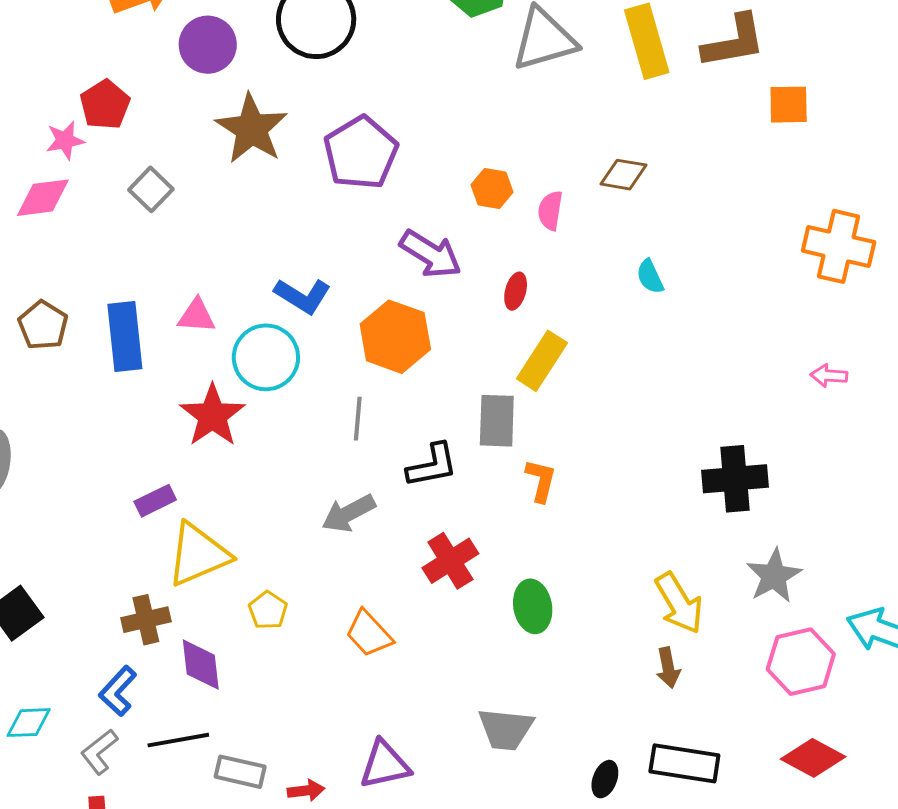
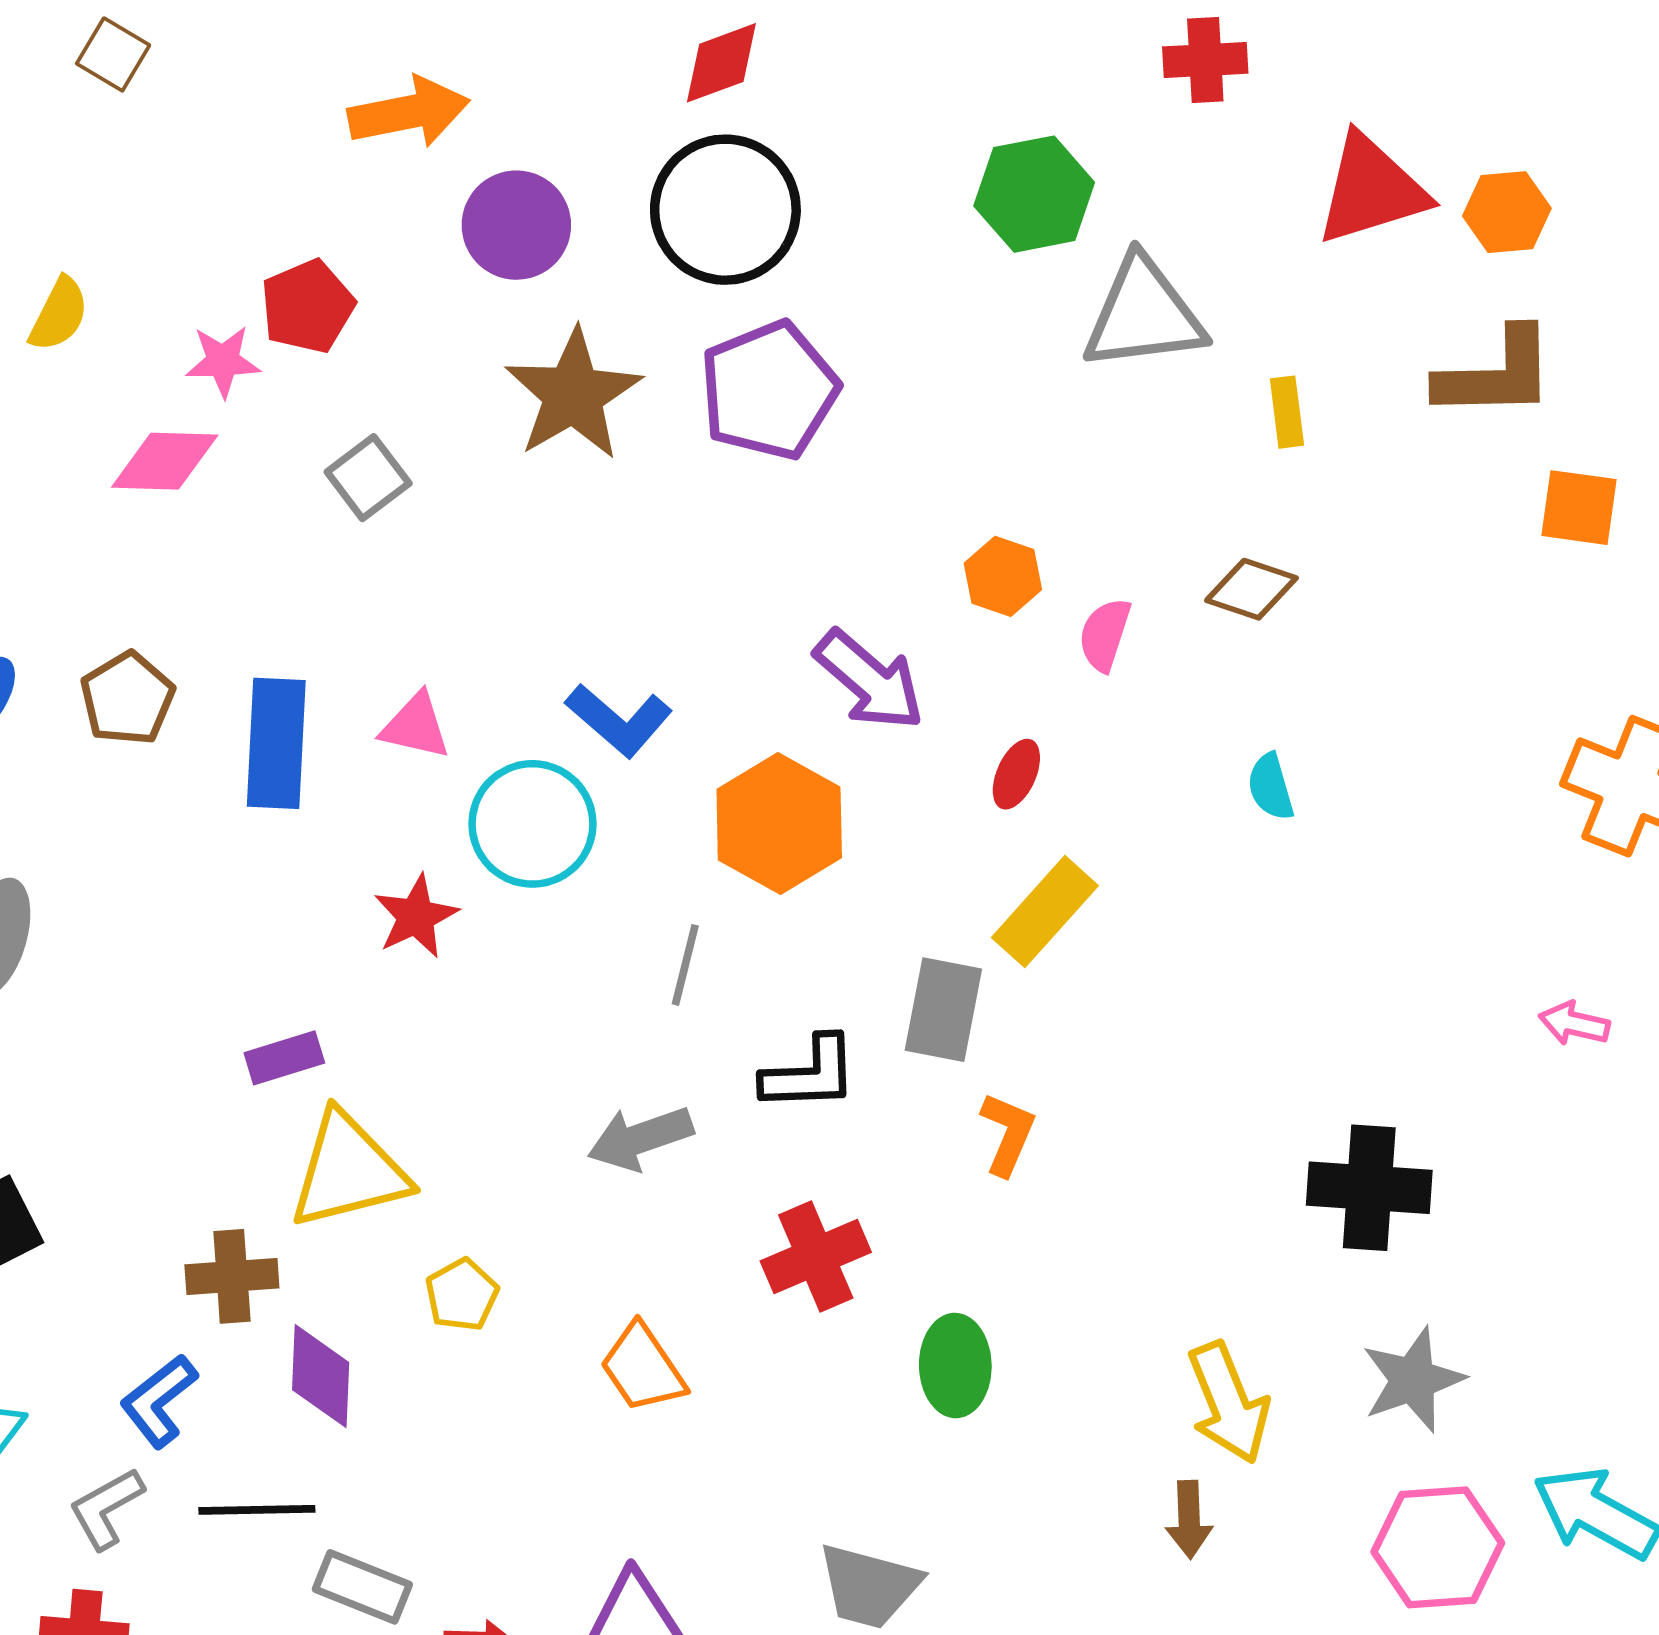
yellow rectangle: (647, 41) -> (1287, 412), moved, size x0.5
purple pentagon: (361, 153) -> (769, 390), moved
red star: (212, 416) -> (416, 916), size x0.7

